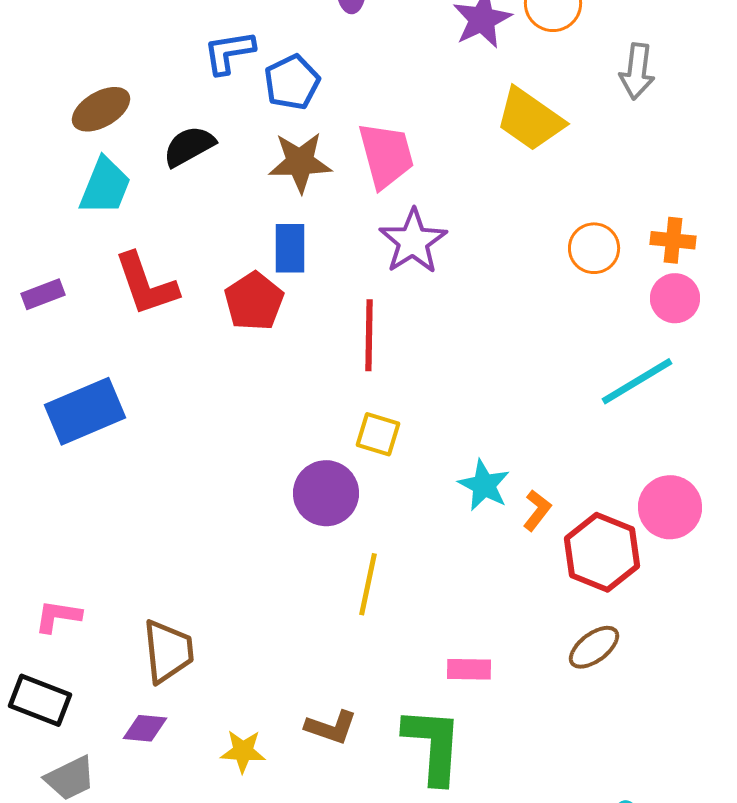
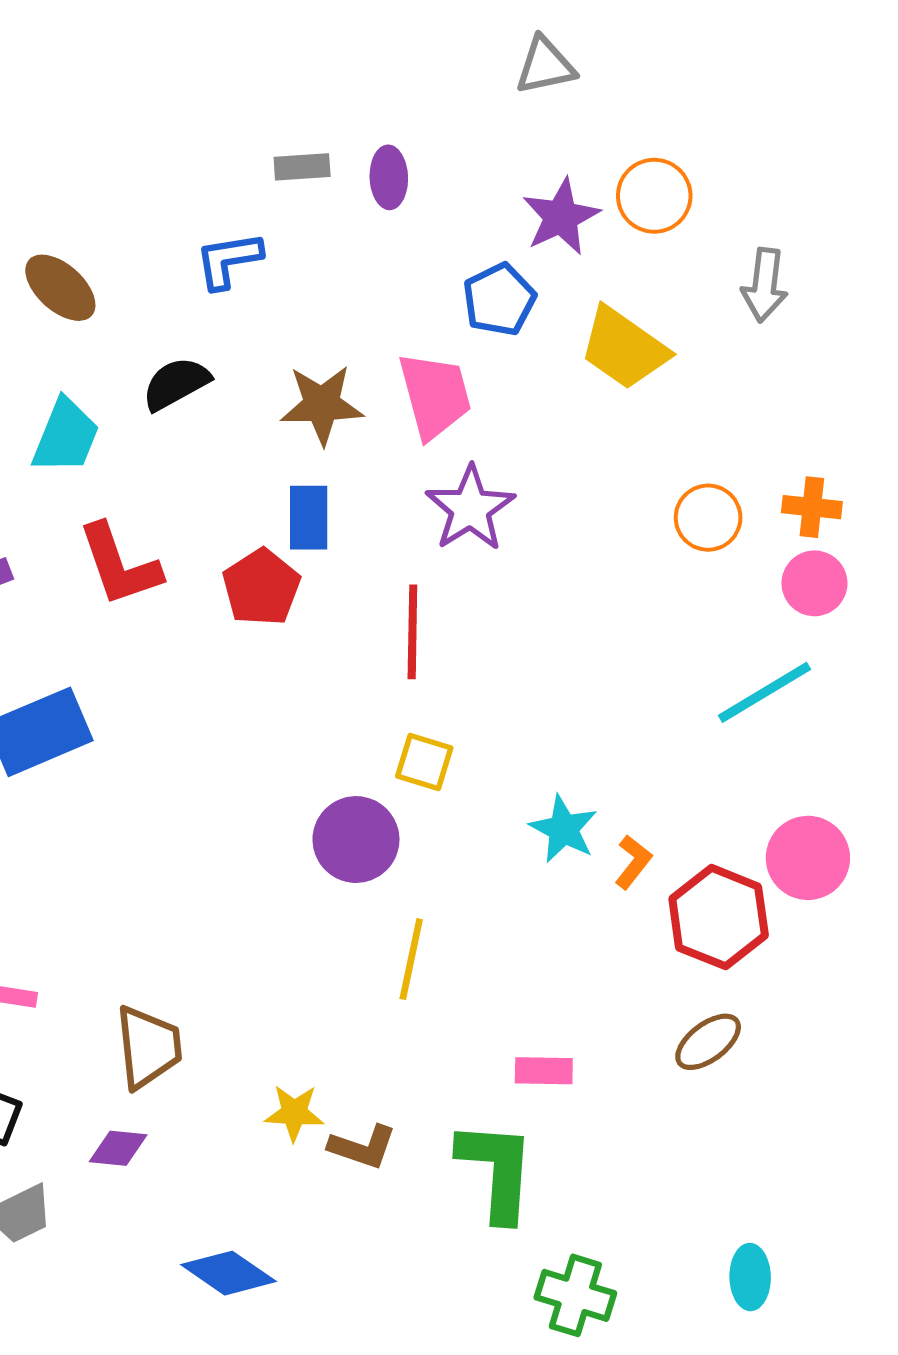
blue pentagon: (292, 82) -> (499, 300), moved
brown ellipse: (101, 109) -> (60, 288), moved, turned 72
yellow star: (243, 751) -> (294, 1113), moved

